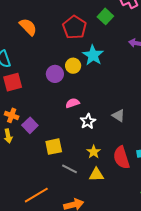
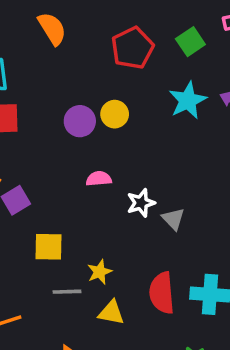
cyan star: (93, 55) -> (188, 100), moved
white star: (88, 121) -> (141, 203), moved
yellow star: (94, 152) -> (100, 272), moved
gray line: (69, 169) -> (67, 292), turned -42

